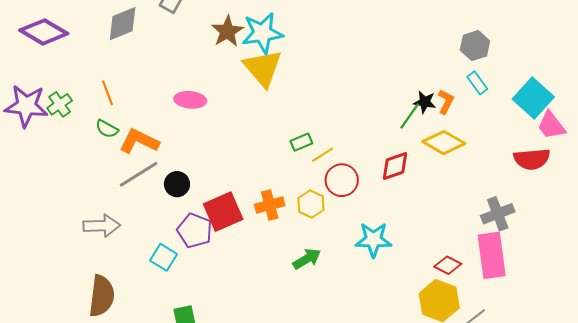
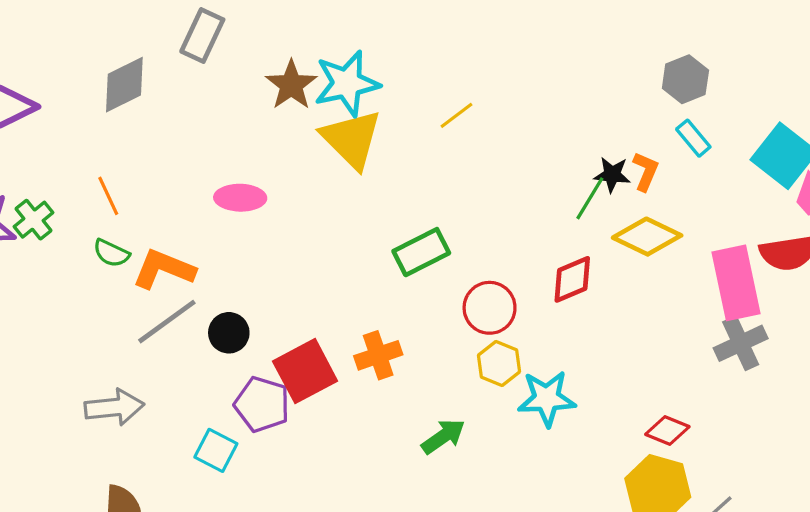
green rectangle: (301, 142) -> (421, 252), size x1.6
yellow line: (323, 155) -> (457, 115), moved
yellow hexagon: (311, 204) -> (499, 363), moved
pink rectangle: (492, 255) -> (736, 283), moved

